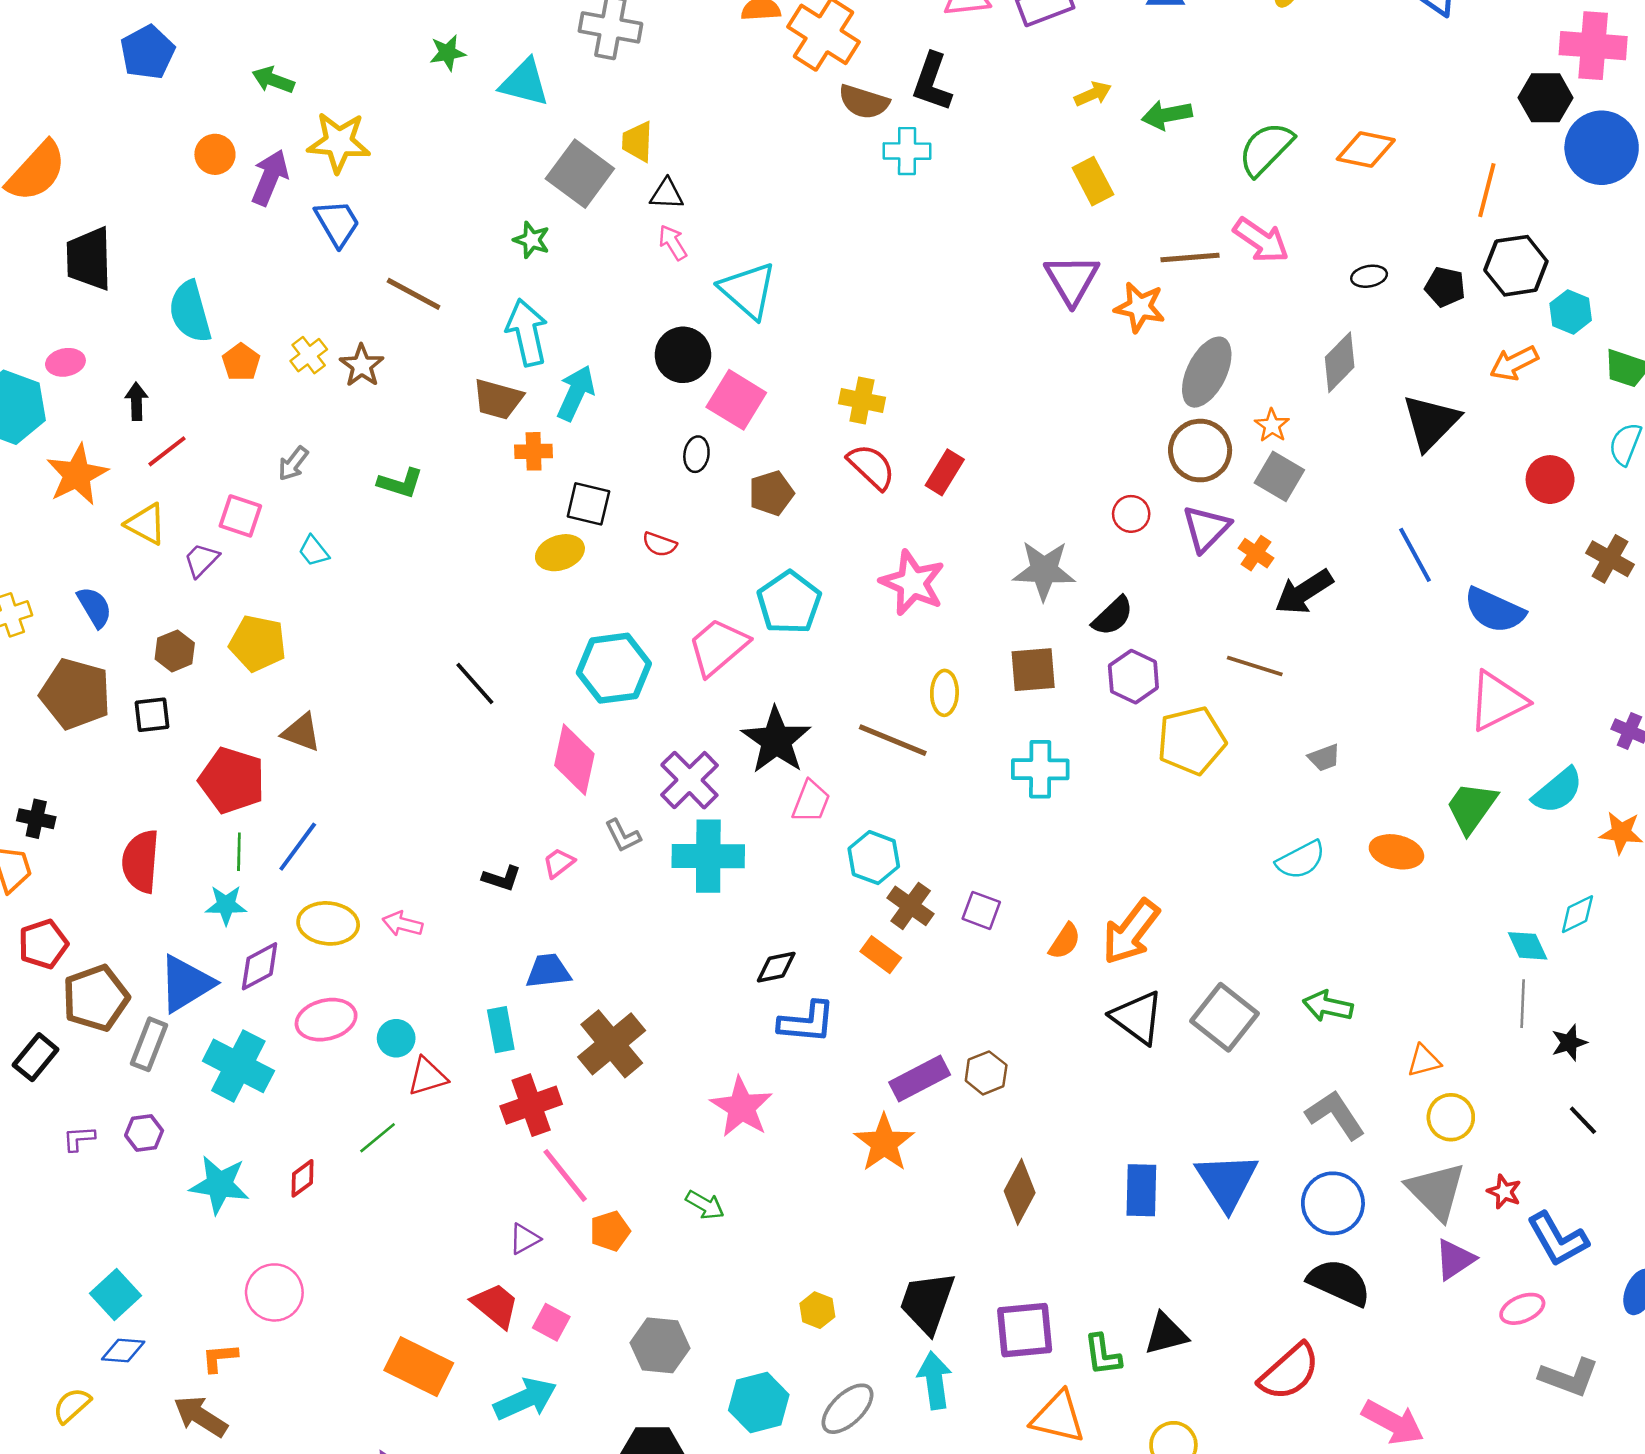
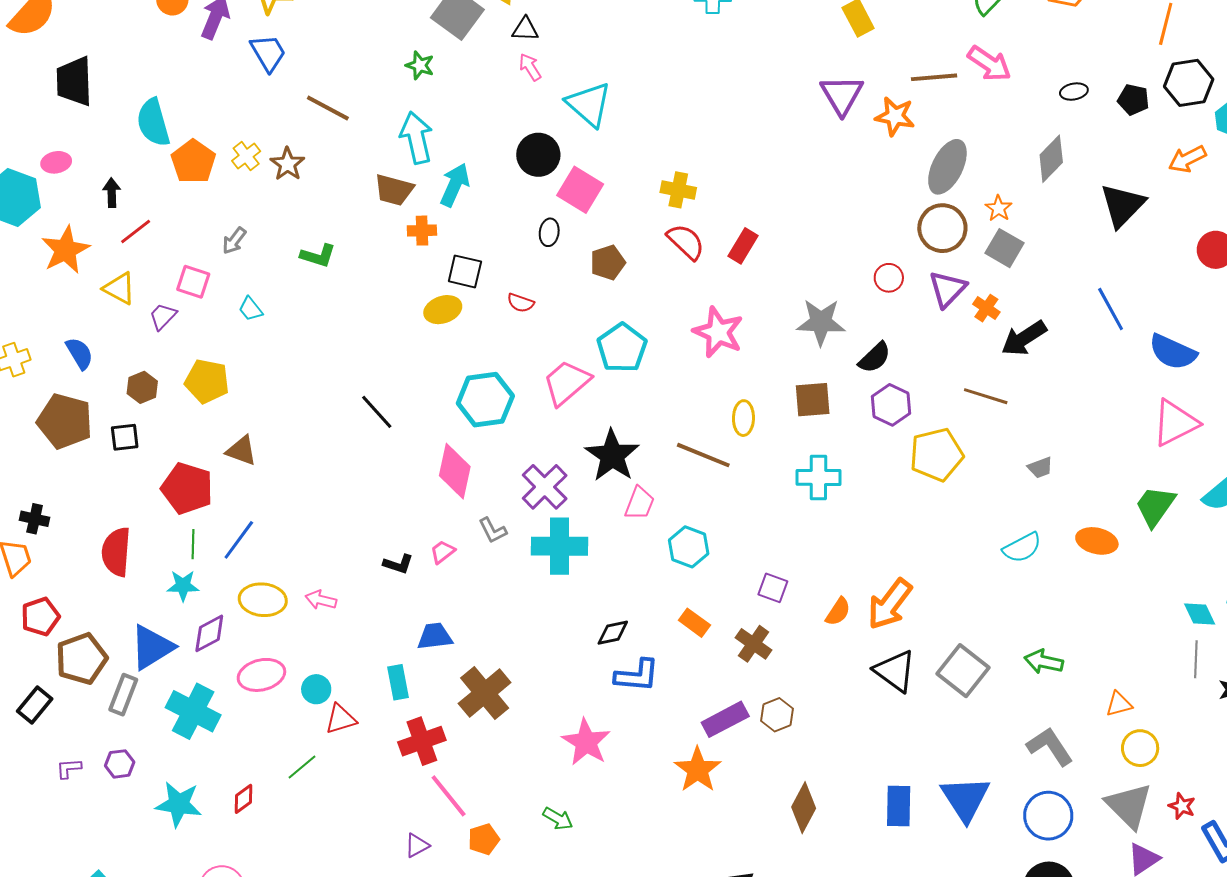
orange pentagon: (241, 362) -> (193, 162), size x1.5
brown cross: (911, 906) -> (754, 644), moved

